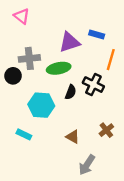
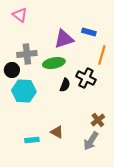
cyan hexagon: (41, 105) -> (24, 91), moved
cyan rectangle: (24, 134) -> (32, 140), moved, turned -32
brown triangle: (73, 137) -> (57, 132), moved
gray arrow: (87, 165) -> (91, 141), moved

